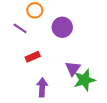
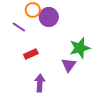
purple circle: (62, 27) -> (49, 17), moved
green star: (84, 80) -> (80, 48), moved

